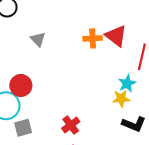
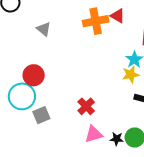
red triangle: (116, 36) -> (118, 16), size x0.7
orange cross: (93, 38) -> (96, 21), size x1.4

